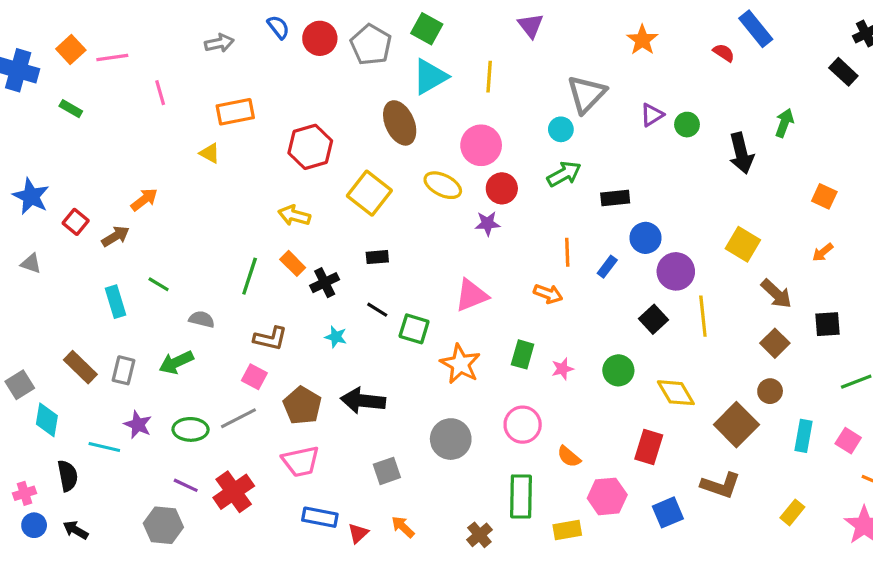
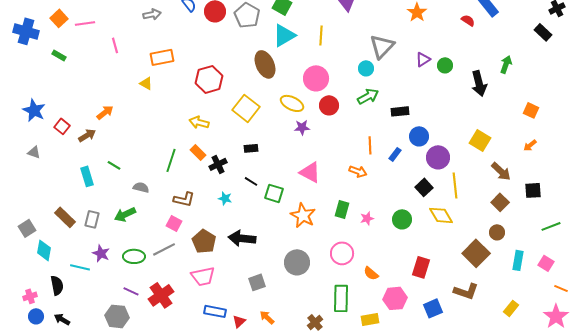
purple star: (487, 223) -> (302, 127), moved
pink triangle: (471, 295) -> (310, 172), turned 50
yellow diamond: (676, 393) -> (441, 215), moved

